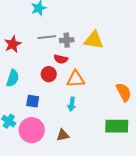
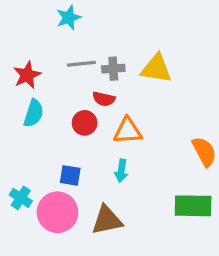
cyan semicircle: (13, 78) -> (34, 113), moved
blue square: (33, 101) -> (70, 175), moved
brown triangle: (63, 135) -> (107, 220), size x1.5

